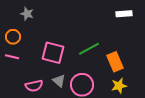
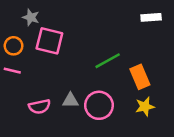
pink square: (53, 53) -> (49, 41), moved
gray triangle: (59, 81) -> (70, 100), turned -40

